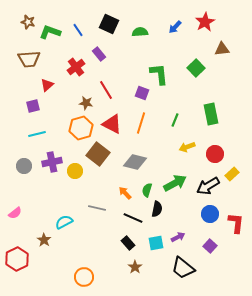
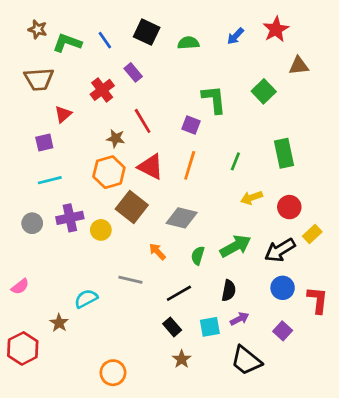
orange arrow: (125, 193) -> (157, 252), moved
black semicircle: (157, 209) -> (229, 291), moved
black line: (133, 218) -> (179, 293), turned -54

